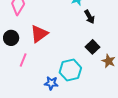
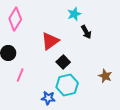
red triangle: (39, 34) -> (50, 41), moved
black square: (92, 47) -> (63, 62), moved

